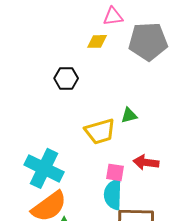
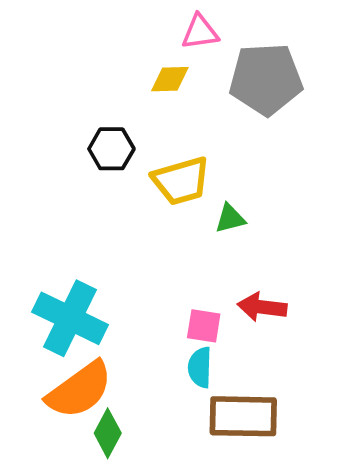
yellow trapezoid: (100, 131) -> (181, 181), moved
cyan semicircle: (113, 194) -> (200, 367), size x0.7

